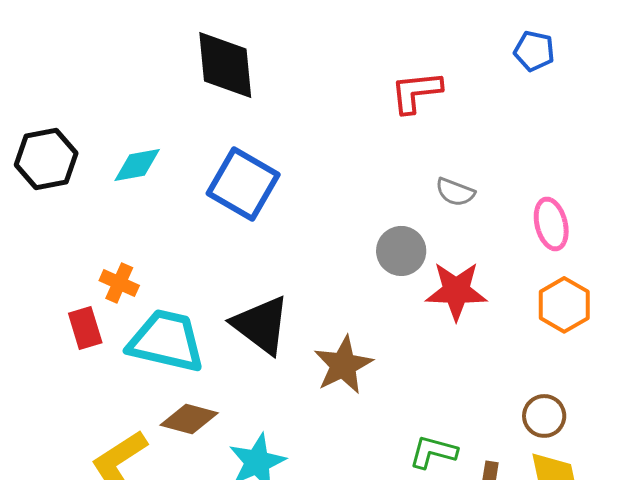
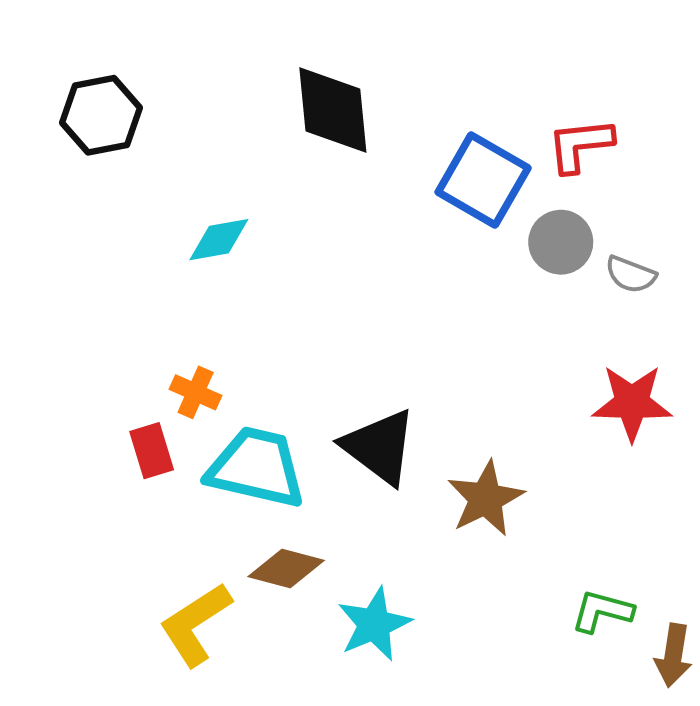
black hexagon: (46, 159) -> (101, 115), moved
blue square: (243, 184) -> (483, 180), moved
gray circle: (401, 251) -> (561, 242), moved

